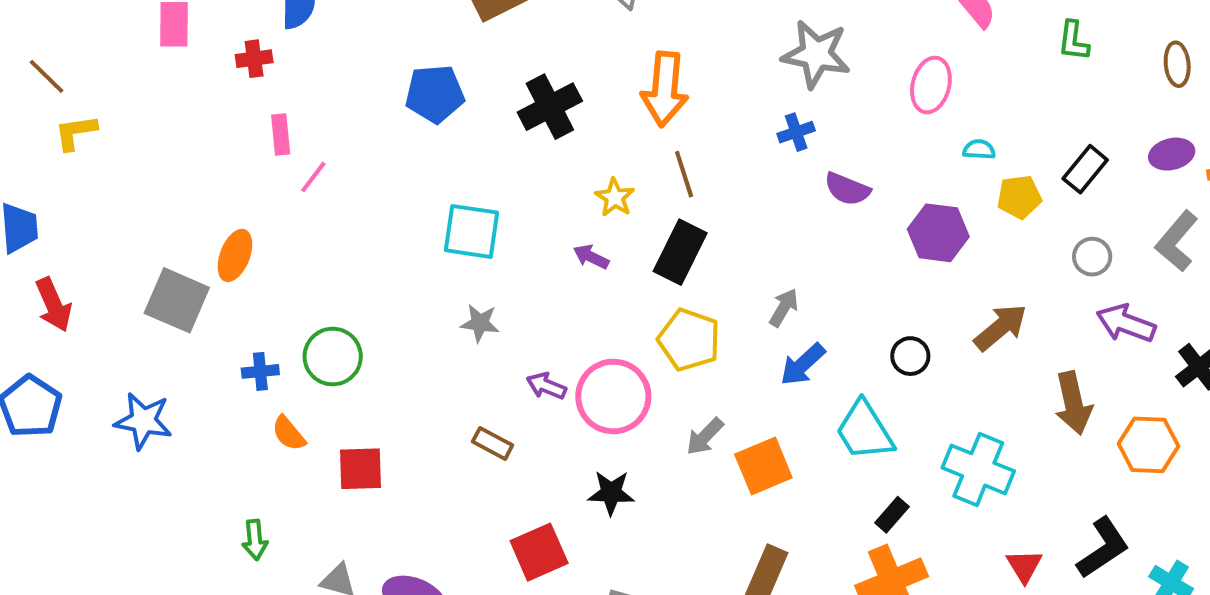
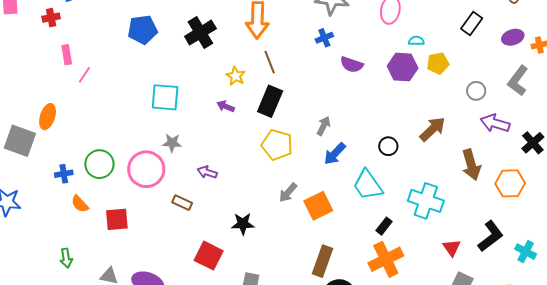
black rectangle: (1085, 169) -> (472, 23), moved
purple hexagon: (938, 233) -> (403, 67), moved
pink circle: (613, 396) -> (146, 169), moved
red square: (539, 552) -> (209, 256), turned -36

